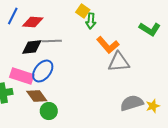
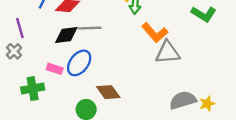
pink rectangle: (22, 76) -> (55, 69), size x0.6
brown diamond: (37, 96) -> (108, 92), moved

